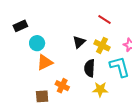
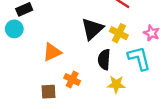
black triangle: (79, 42) -> (92, 29), size x1.5
cyan circle: (37, 43) -> (14, 29), moved

